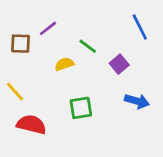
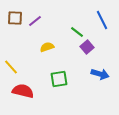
brown square: (20, 44) -> (15, 18), moved
green line: (88, 46) -> (77, 32), moved

